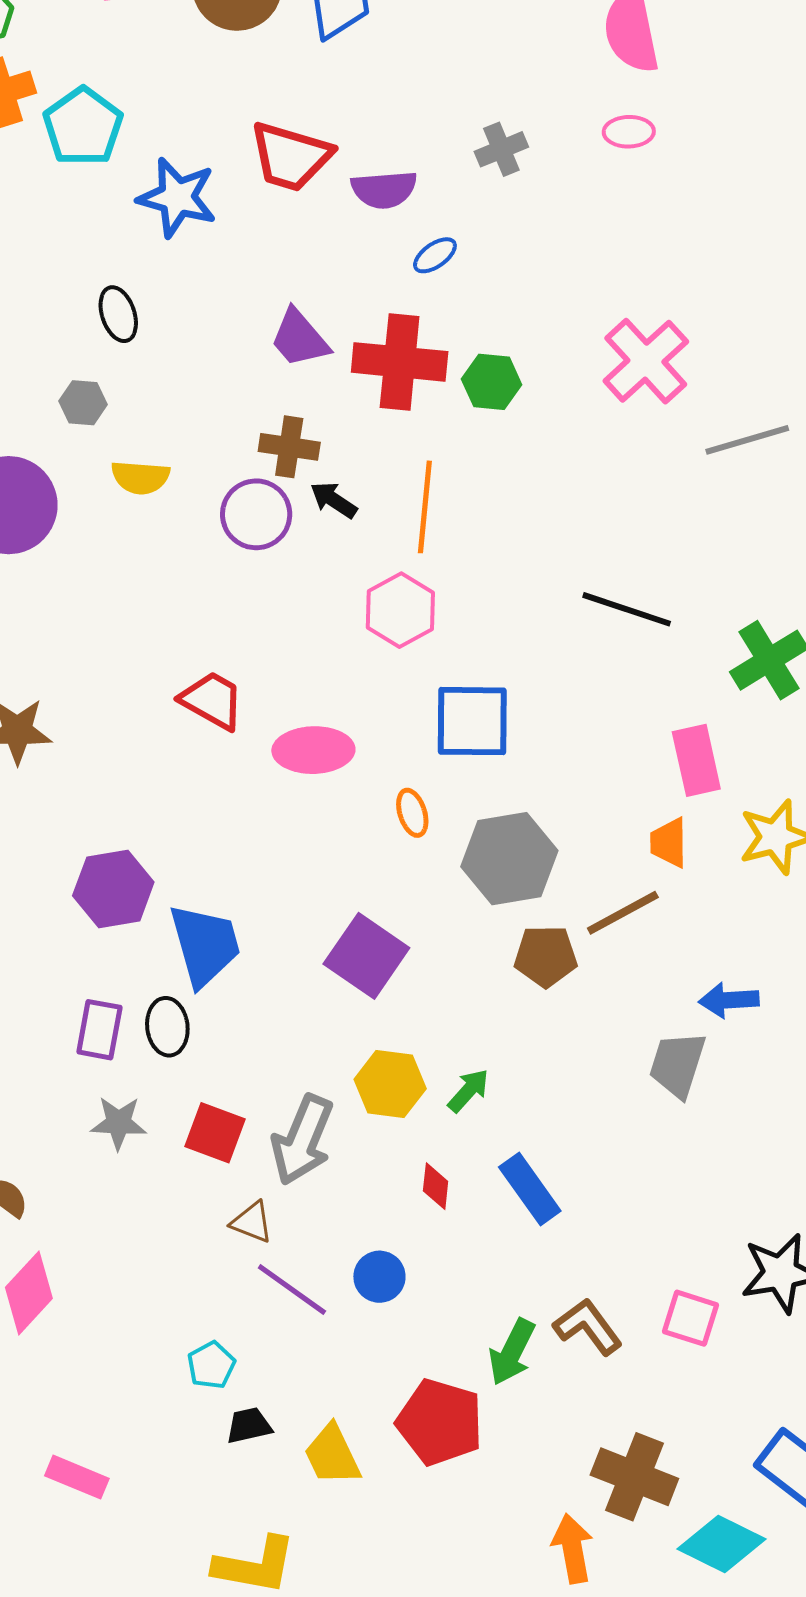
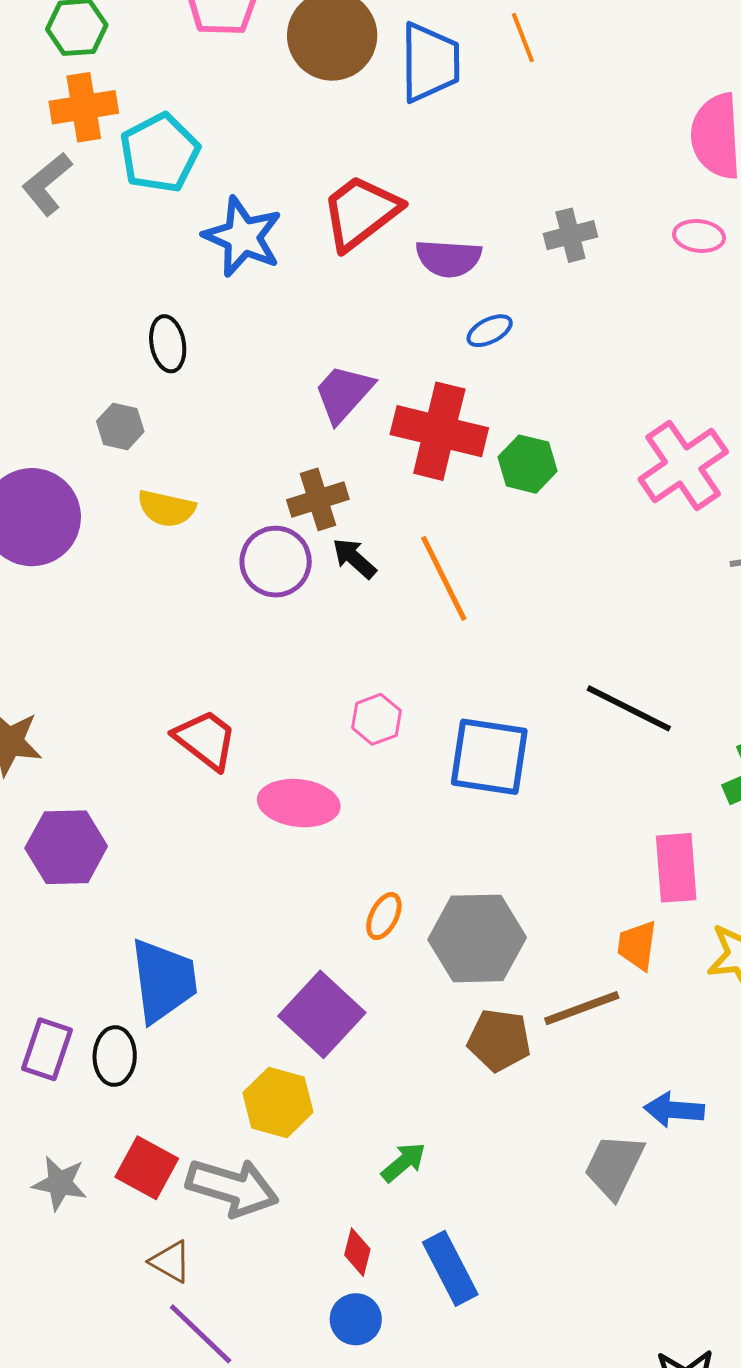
red trapezoid: (291, 156) -> (361, 212), turned 118
purple trapezoid: (299, 338) -> (344, 393), turned 74
brown cross: (289, 447) -> (318, 499), turned -34
orange line: (425, 507) -> (444, 578), turned -40
pink hexagon: (400, 610) -> (376, 719), moved, size x0.7
blue square: (472, 721) -> (489, 757), moved
orange ellipse: (412, 813) -> (384, 916), moved, turned 36
purple hexagon: (113, 889) -> (66, 847), moved
yellow hexagon: (390, 1084) -> (278, 1102), moved
gray star: (119, 1123) -> (60, 1183), moved
gray arrow: (302, 1140) -> (232, 1187), turned -104
blue circle: (379, 1277) -> (356, 1319), moved

